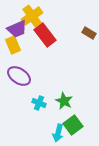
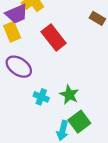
red rectangle: (45, 35) -> (54, 37), moved

